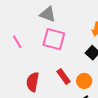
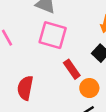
red rectangle: (64, 77) -> (72, 69), moved

